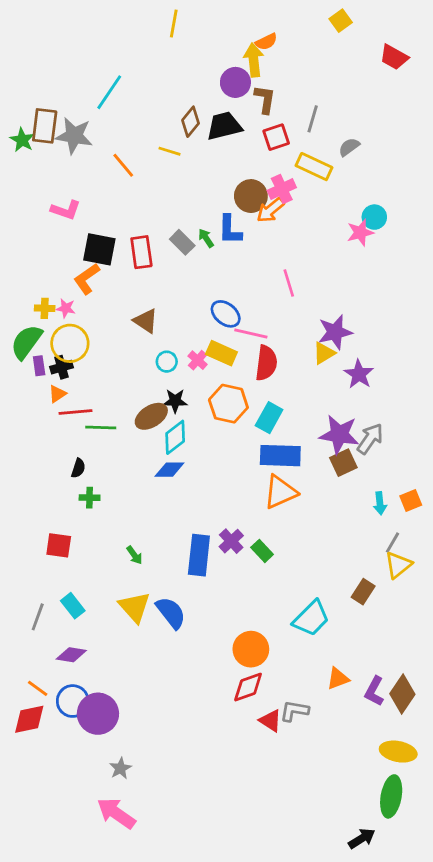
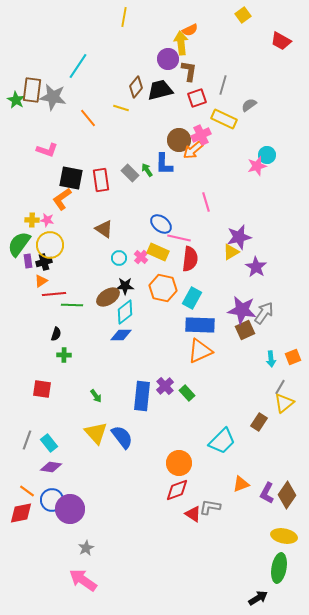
cyan rectangle: (73, 606) -> (49, 443), moved

